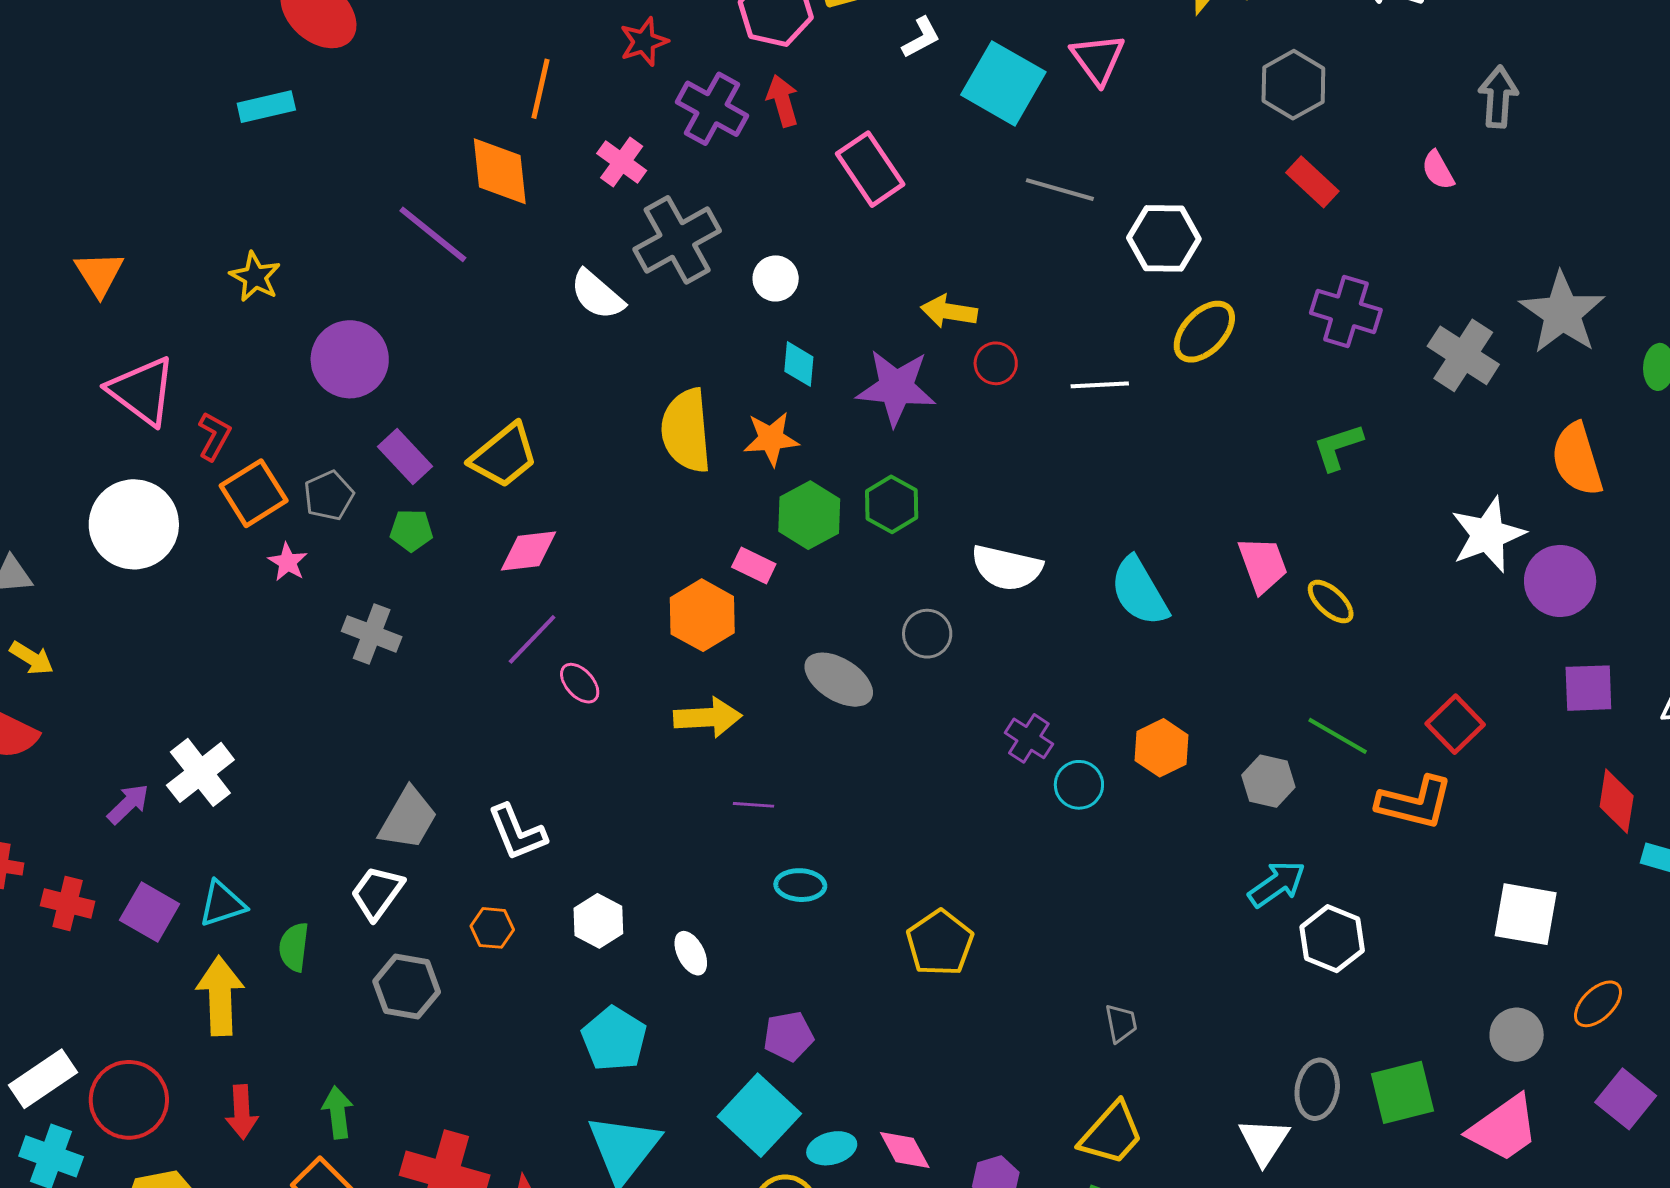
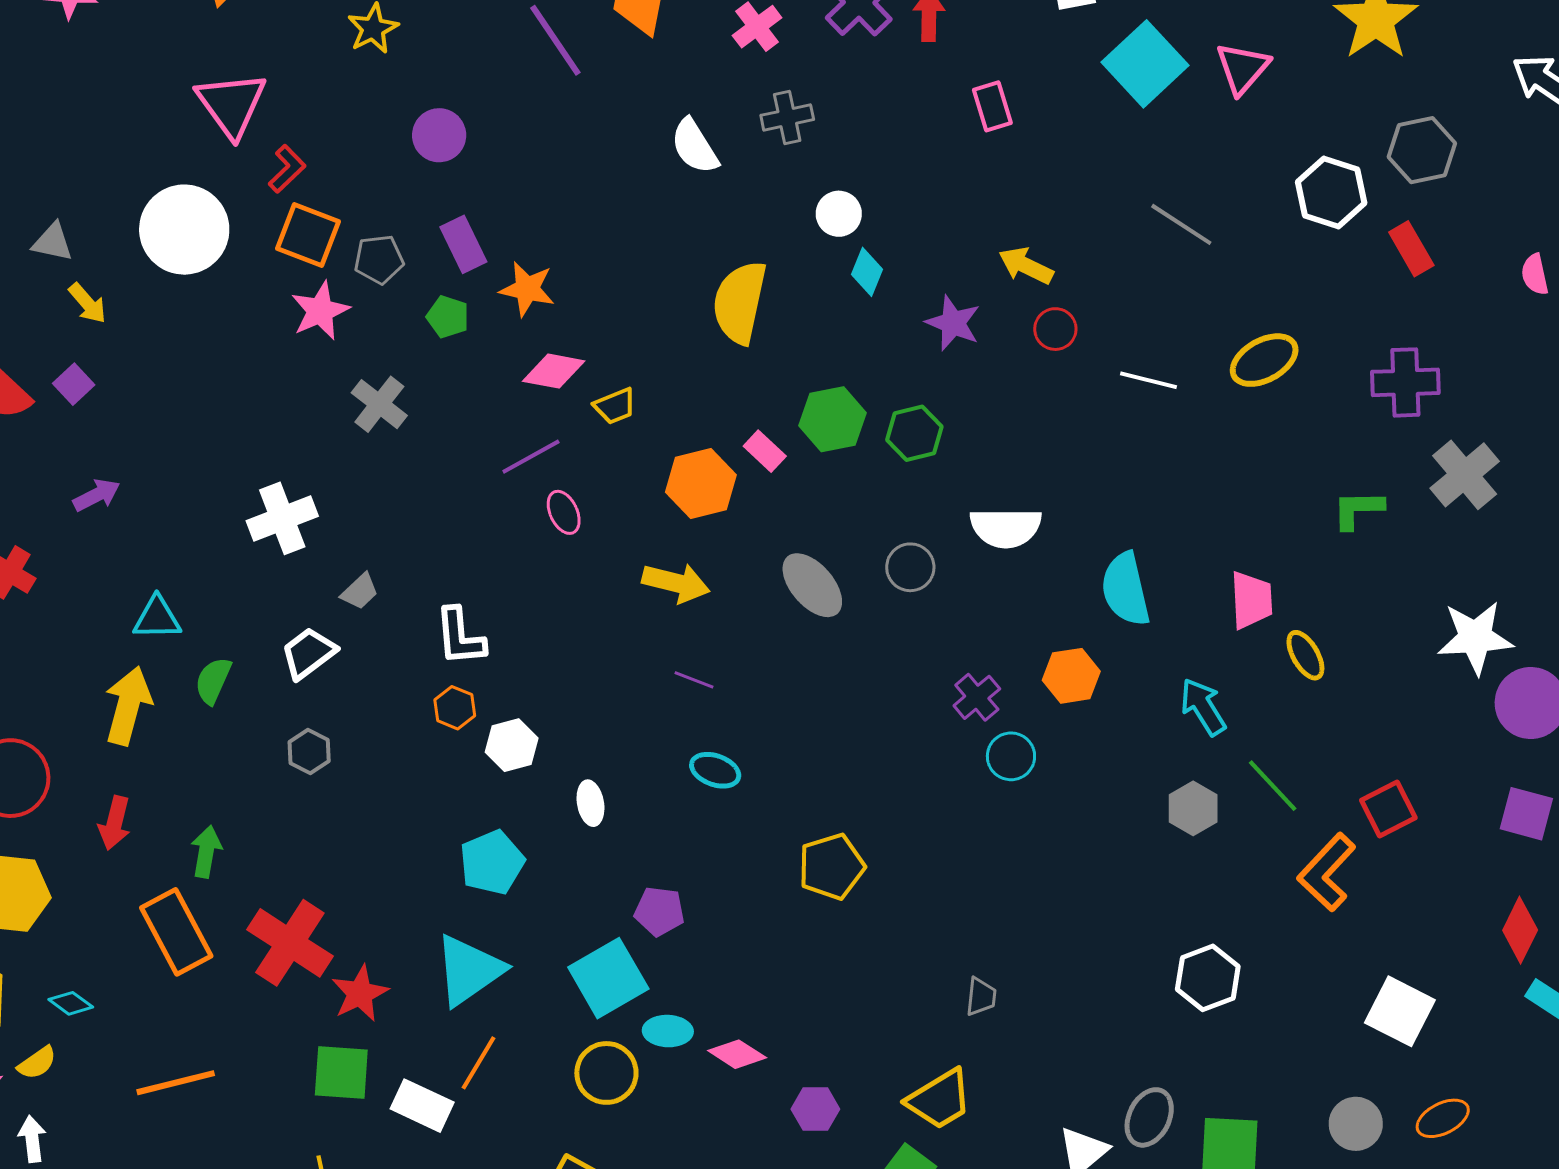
pink rectangle: (870, 169) -> (992, 106), size x0.7
gray line: (1060, 190) -> (1181, 224), moved
white hexagon: (1164, 238) -> (1331, 192), moved
gray cross: (677, 240) -> (787, 117), size x0.6
white circle: (776, 278) -> (839, 214), moved
purple cross: (1346, 311) -> (1405, 382), turned -36
gray cross: (1463, 355) -> (1465, 475), moved
purple circle: (350, 359) -> (439, 135), size x0.7
purple star: (896, 388) -> (953, 323), size x0.7
orange star: (771, 439) -> (527, 289), moved
yellow trapezoid: (504, 456) -> (615, 406), moved, size x0.6
orange square: (254, 493) -> (308, 235), turned 36
pink star: (288, 562) -> (320, 311), size x1.5
white semicircle: (1007, 568) -> (1006, 528), turned -30
yellow arrow: (32, 658) -> (87, 303), moved
orange hexagon: (1162, 748) -> (1071, 676), moved
white cross: (200, 772) -> (282, 518), moved
orange L-shape: (1415, 803) -> (1327, 872), turned 102
gray trapezoid: (408, 819) -> (360, 591), size x0.6
cyan arrow: (1277, 884) -> (1203, 707), moved, turned -104
purple square: (150, 912) -> (74, 384), moved, size x0.7
orange hexagon: (492, 928) -> (455, 708), moved
gray hexagon: (407, 987) -> (309, 751), size x0.7
pink diamond: (905, 1150) -> (737, 1054), turned -46

